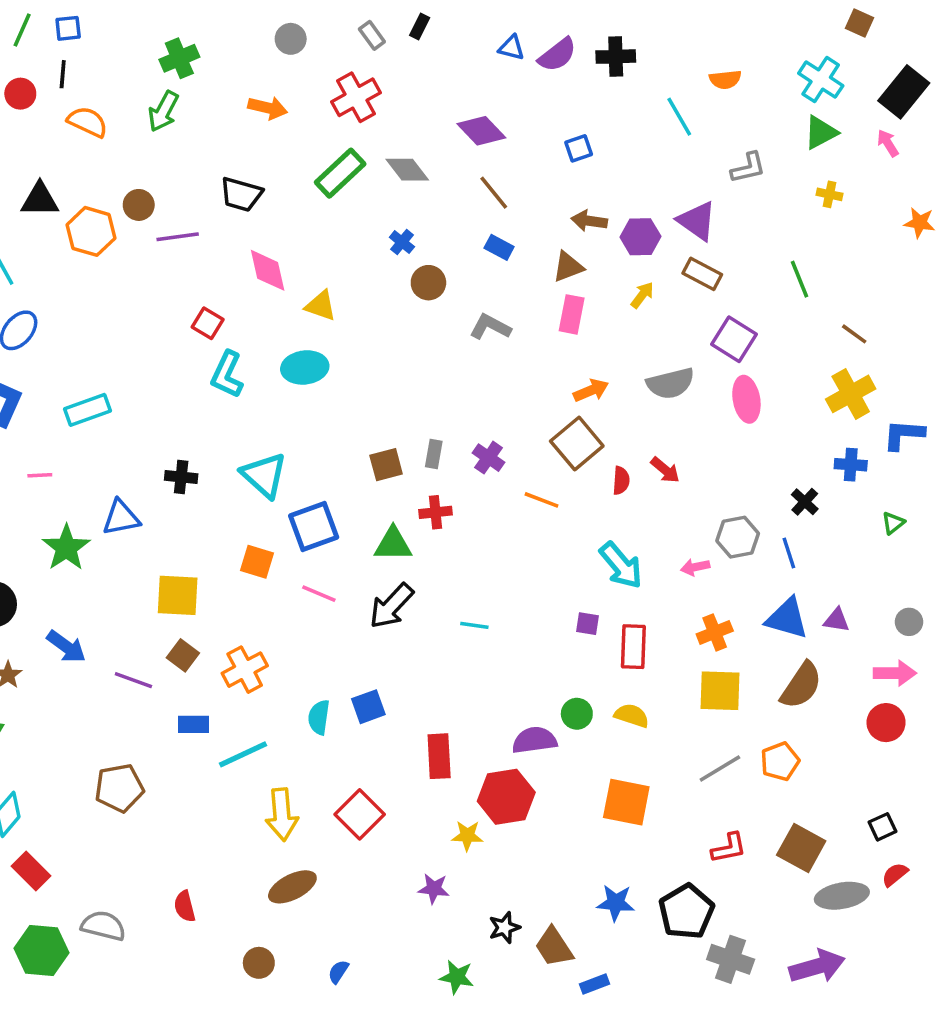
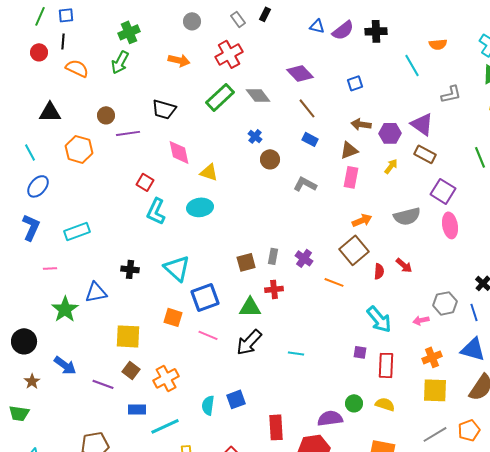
orange hexagon: (91, 231) -> (79, 149), moved

